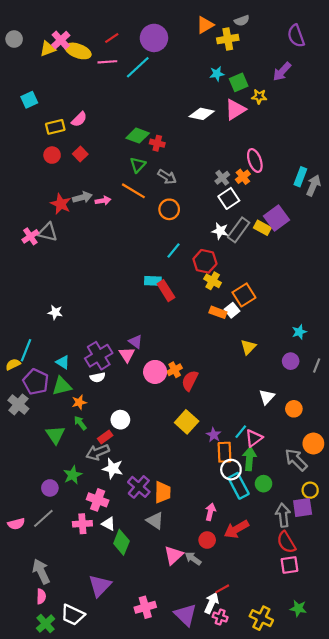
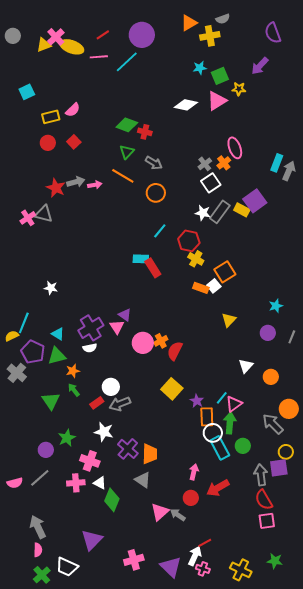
gray arrow: (98, 452) -> (120, 404), moved

